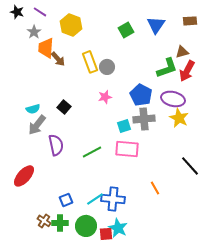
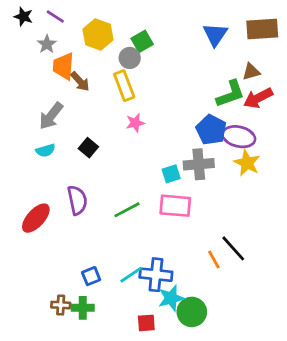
brown rectangle: (190, 21) -> (262, 29), size x1.6
green square: (126, 30) -> (142, 41), moved
gray circle: (107, 67) -> (130, 58), moved
red arrow: (187, 71) -> (258, 98), turned 35
blue pentagon: (141, 95) -> (211, 130), moved
pink star: (105, 97) -> (135, 123), moved
gray arrow: (37, 125) -> (51, 116), moved
black line: (190, 166) -> (233, 248), moved
red ellipse: (24, 176) -> (36, 218), moved
brown cross: (44, 221) -> (61, 305), turned -32
green circle: (86, 226) -> (192, 312), moved
cyan star: (118, 228) -> (171, 298), moved, turned 30

